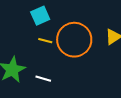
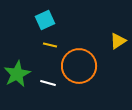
orange circle: (74, 40) -> (79, 66), moved

